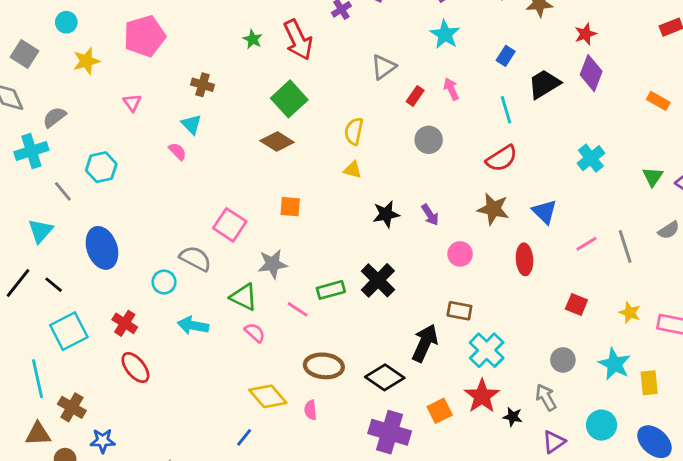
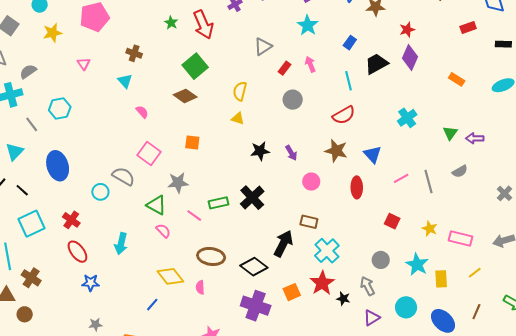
pink semicircle: (177, 151) -> (142, 112), moved
cyan arrow: (193, 325) -> (121, 244), moved, turned -90
blue star: (103, 441) -> (91, 283), moved

